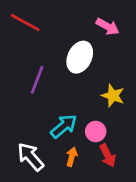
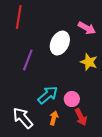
red line: (25, 23) -> (19, 17), turned 70
pink arrow: (108, 27) -> (87, 28), moved
yellow star: (113, 96) -> (89, 62), moved

